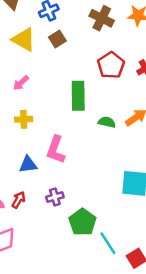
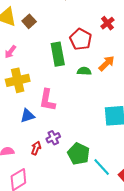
brown square: (57, 39) -> (29, 21), moved
red pentagon: (111, 65) -> (81, 39), moved
yellow cross: (24, 119) -> (18, 80), size x1.6
red arrow: (18, 200) -> (36, 148), moved

